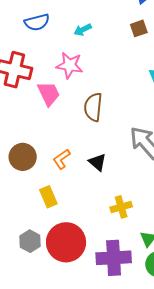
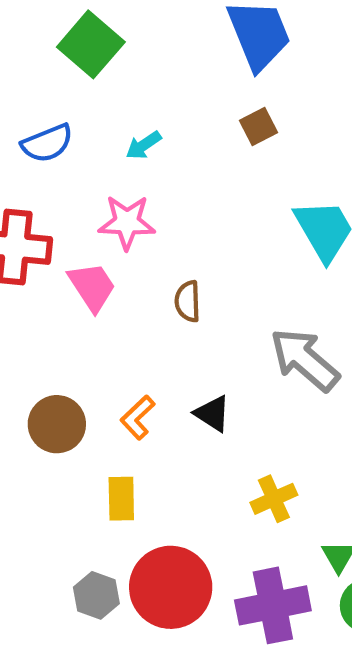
brown semicircle: (93, 107) -> (188, 301), size x0.7
yellow rectangle: (48, 197) -> (121, 499), turned 30

